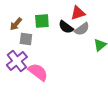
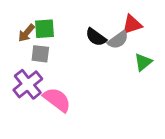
red triangle: (78, 13) -> (132, 25), moved
green square: (42, 21) -> (44, 29), moved

